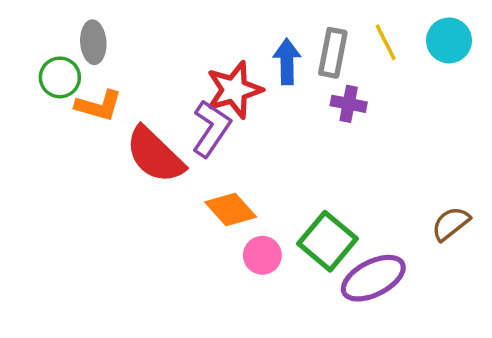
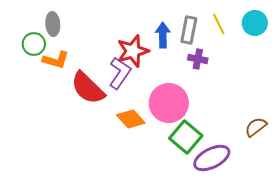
pink circle: (262, 255) -> (169, 103), moved, size x1.8

